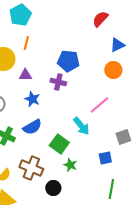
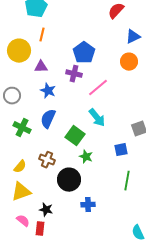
blue pentagon: (68, 61) -> (84, 53), turned 30
pink line: (99, 105) -> (98, 88), moved
blue semicircle: (32, 127) -> (48, 119), turned 144
brown cross: (31, 168) -> (47, 160), size x0.7
black circle: (53, 188) -> (69, 180), size x1.5

